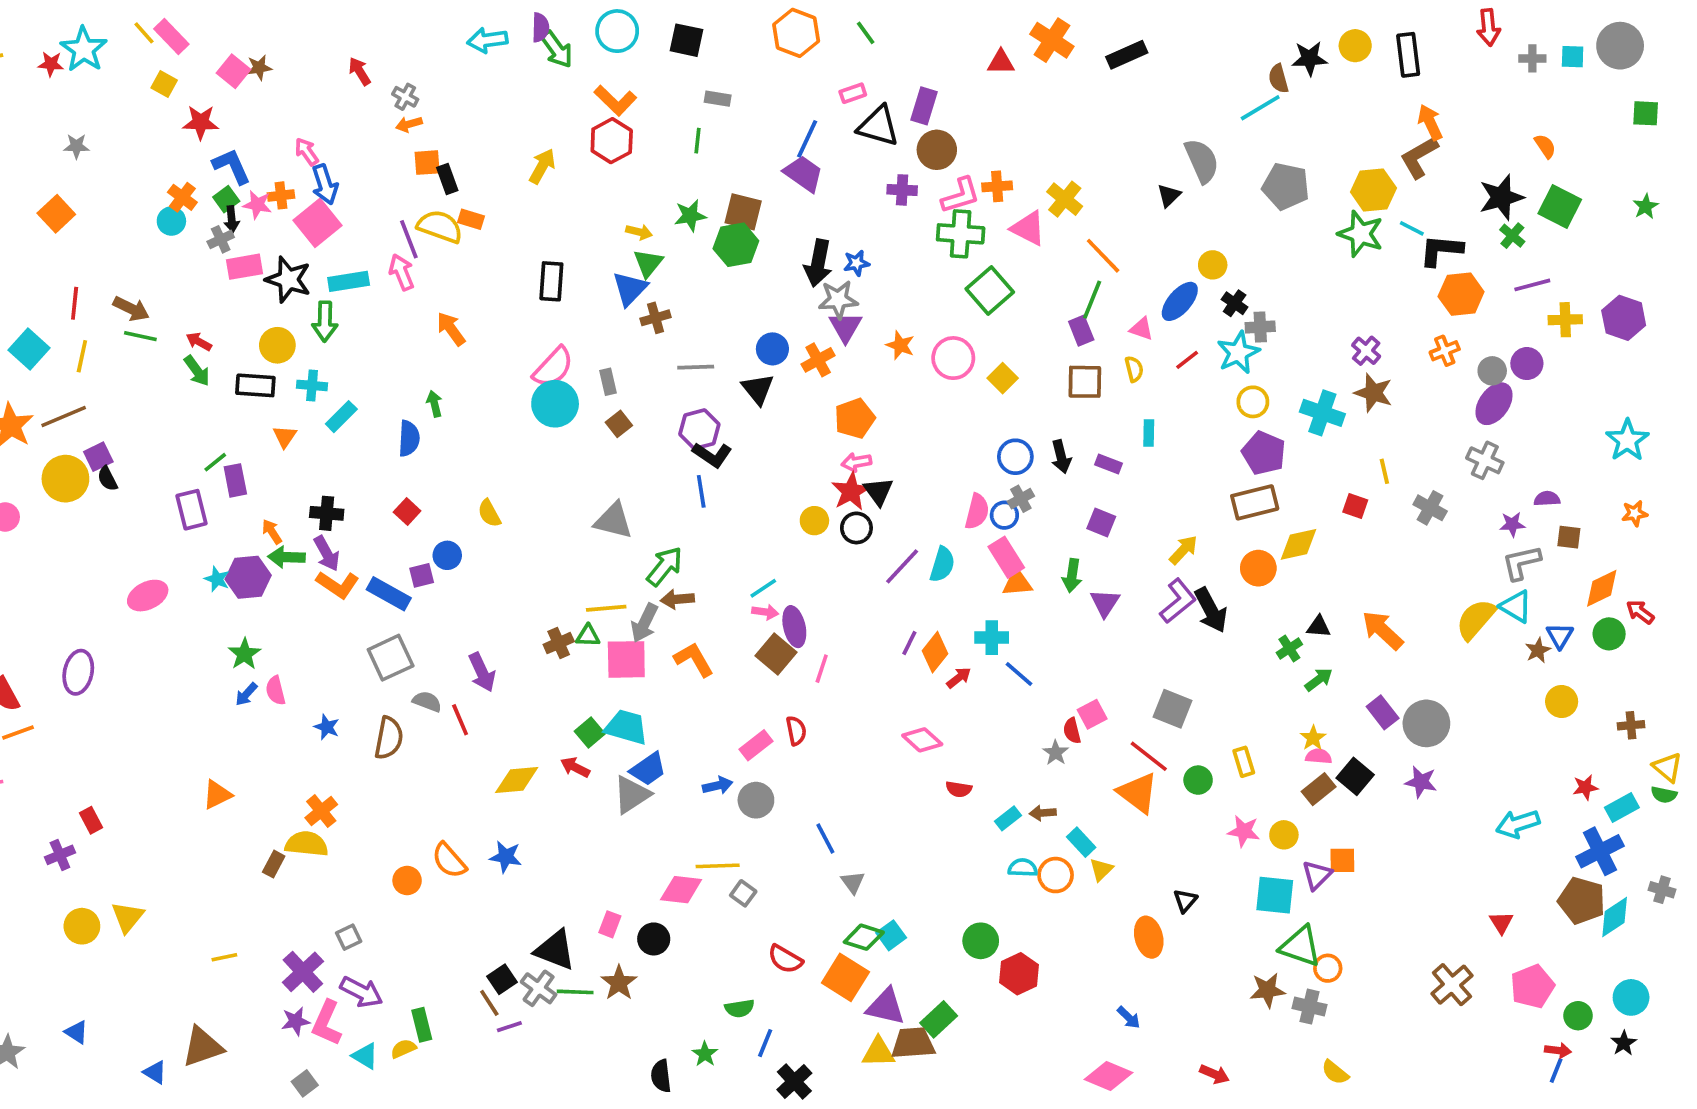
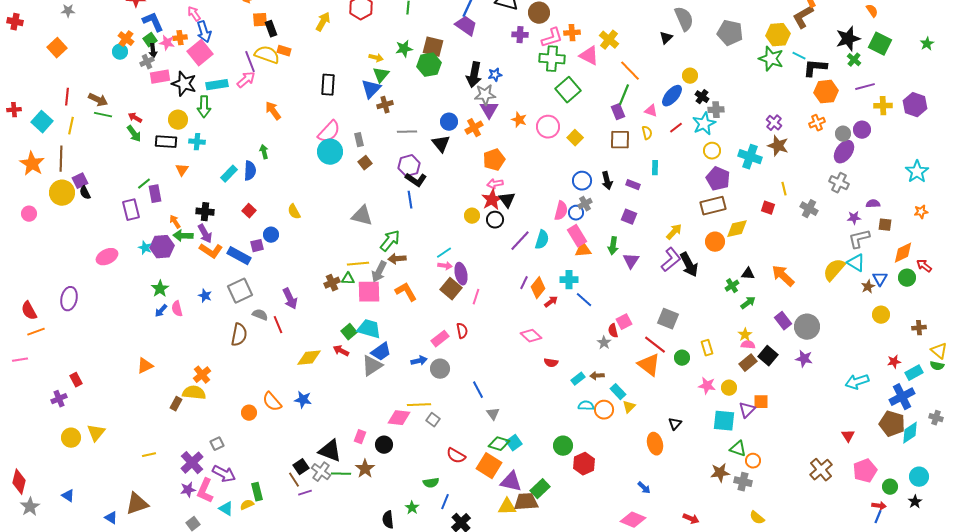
pink arrow: (402, 272) -> (246, 80), turned 72
brown line: (64, 417) -> (61, 159), turned -65
cyan rectangle: (341, 417) -> (229, 174), moved
blue star: (327, 727) -> (205, 296), moved
green triangle: (1300, 946) -> (738, 449), size x0.7

